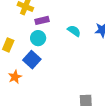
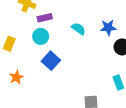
blue square: (32, 60) -> (51, 61), moved

